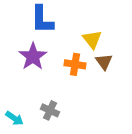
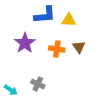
blue L-shape: (42, 20) -> (45, 15), moved, turned -95
yellow triangle: (92, 39) -> (69, 20), moved, turned -49

